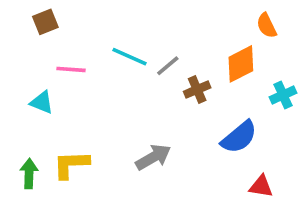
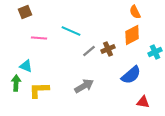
orange semicircle: (267, 26) -> (135, 12), moved
gray line: (168, 66) -> (89, 51), moved
cyan triangle: (42, 102) -> (26, 66), moved
green arrow: (29, 174) -> (16, 83), moved

